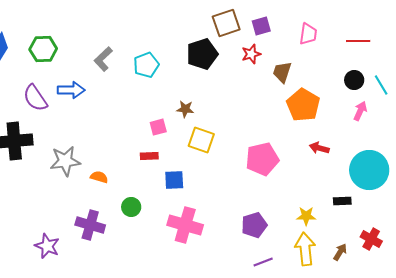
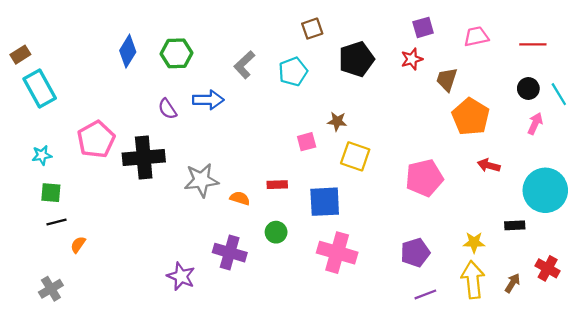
brown square: (226, 23) -> (312, 29), moved, size x0.7
pink trapezoid: (308, 34) -> (476, 36), turned -110
purple semicircle: (35, 98) -> (167, 109), size x0.7
red rectangle: (149, 156) -> (277, 185), moved
blue square: (174, 180) -> (325, 202), size x1.4

